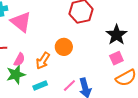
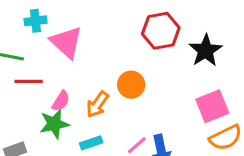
black star: (117, 35) -> (206, 51), moved
pink square: (116, 58) -> (212, 106), size x1.5

